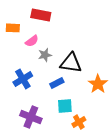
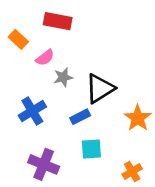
orange rectangle: (13, 28) -> (18, 39), turned 40
black triangle: (71, 63) -> (100, 89), turned -40
orange cross: (79, 122) -> (132, 171), moved

